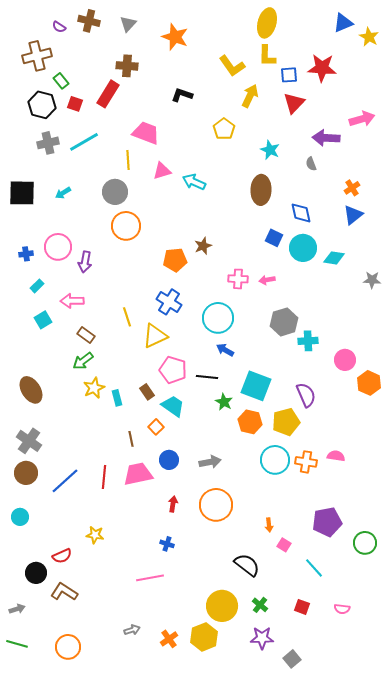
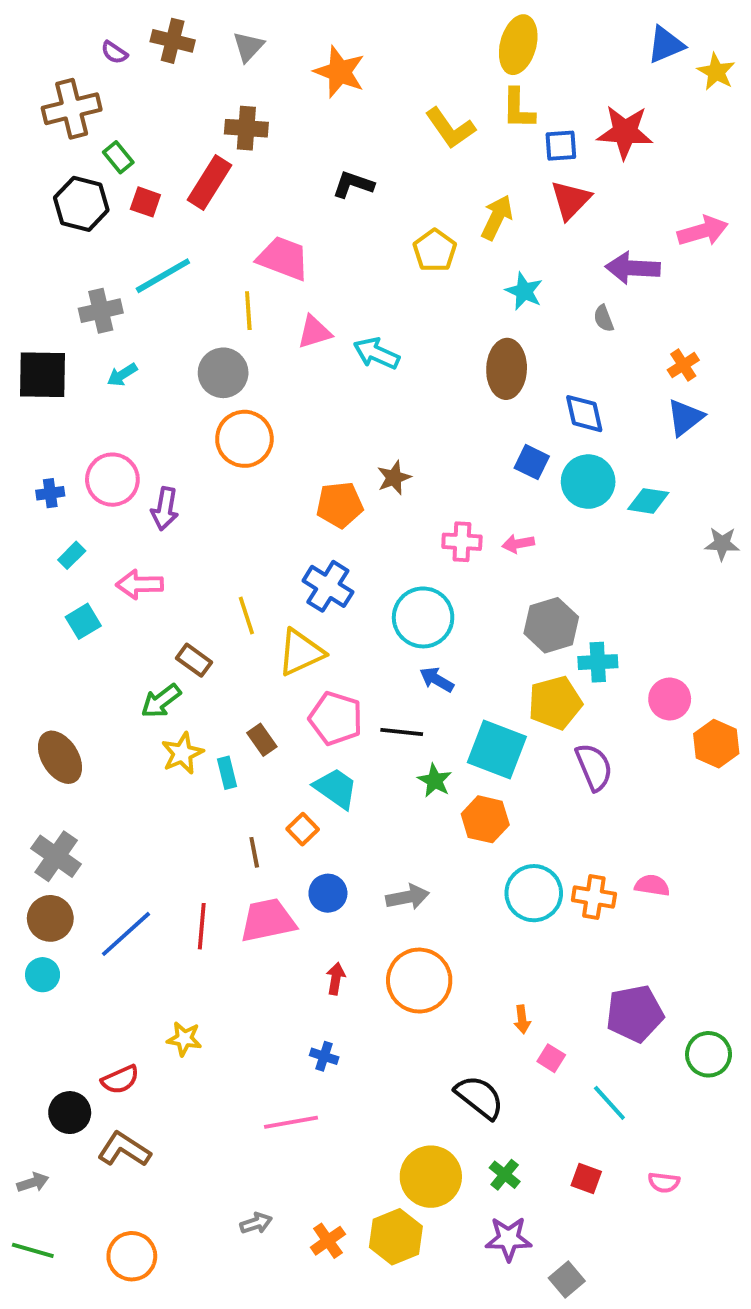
yellow arrow: (250, 96) -> (497, 217), moved
gray cross: (48, 143) -> (101, 311), moved
brown rectangle: (86, 335) -> (194, 660), moved
brown rectangle: (147, 392) -> (262, 740), moved
yellow pentagon: (286, 422) -> (555, 703), moved
cyan circle: (20, 517) -> (43, 975), moved

